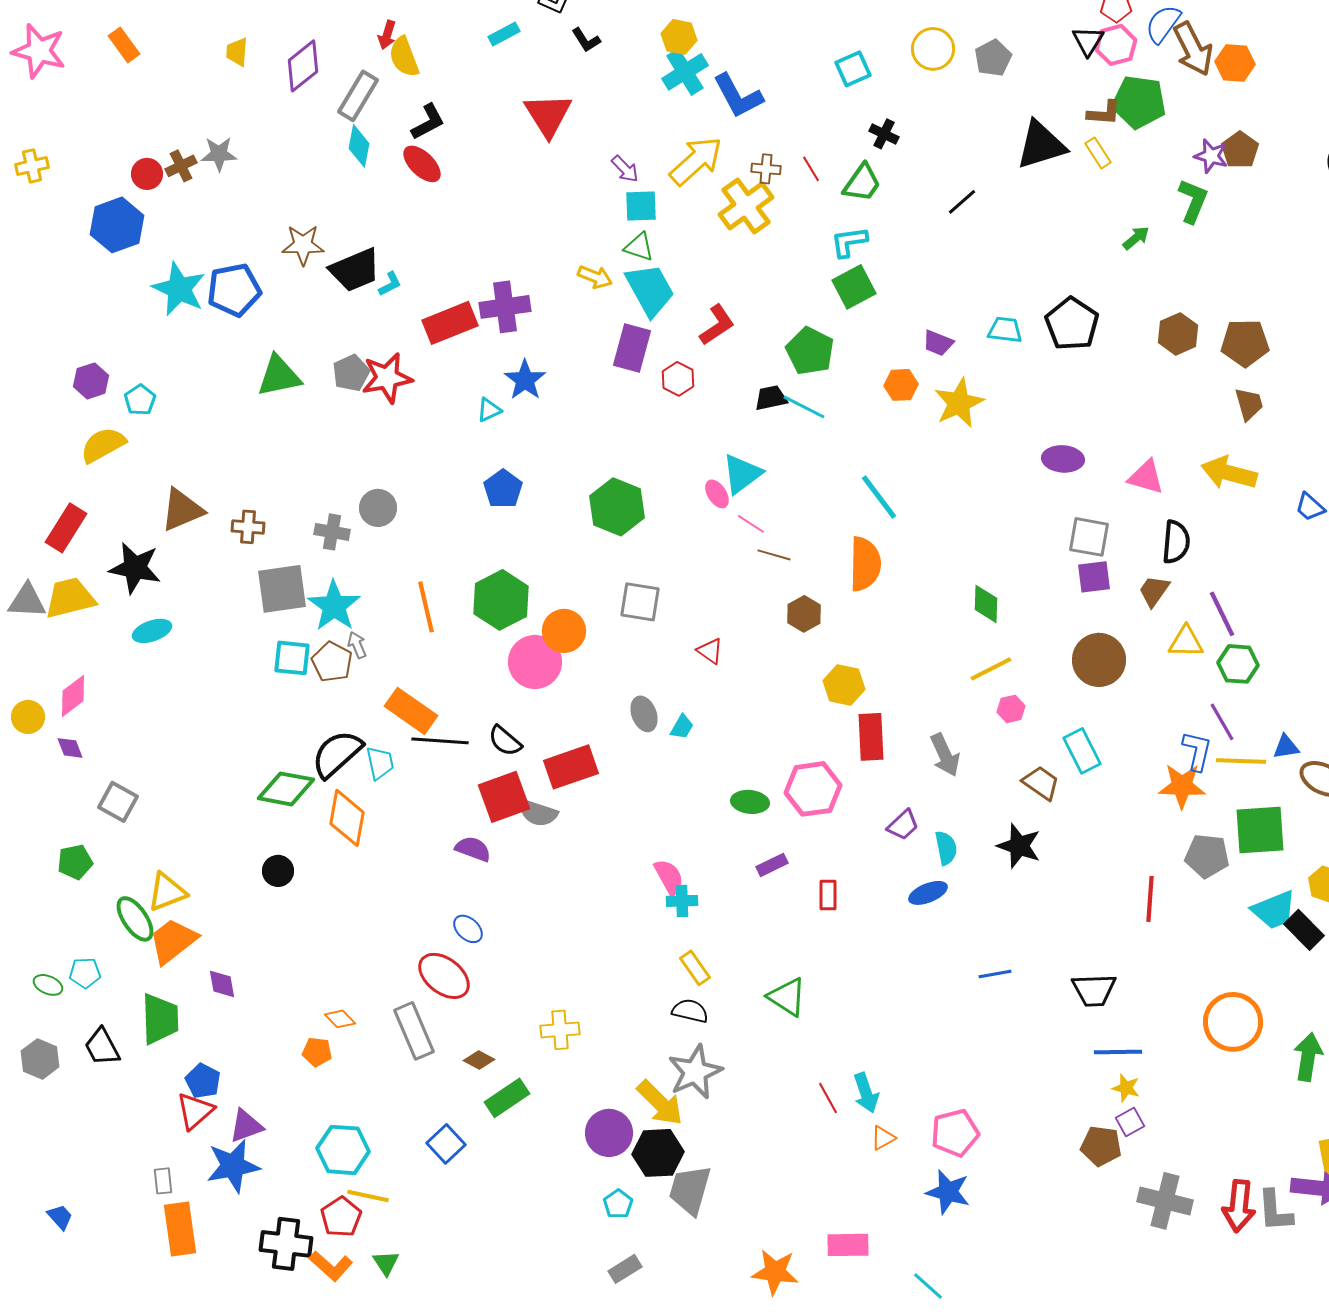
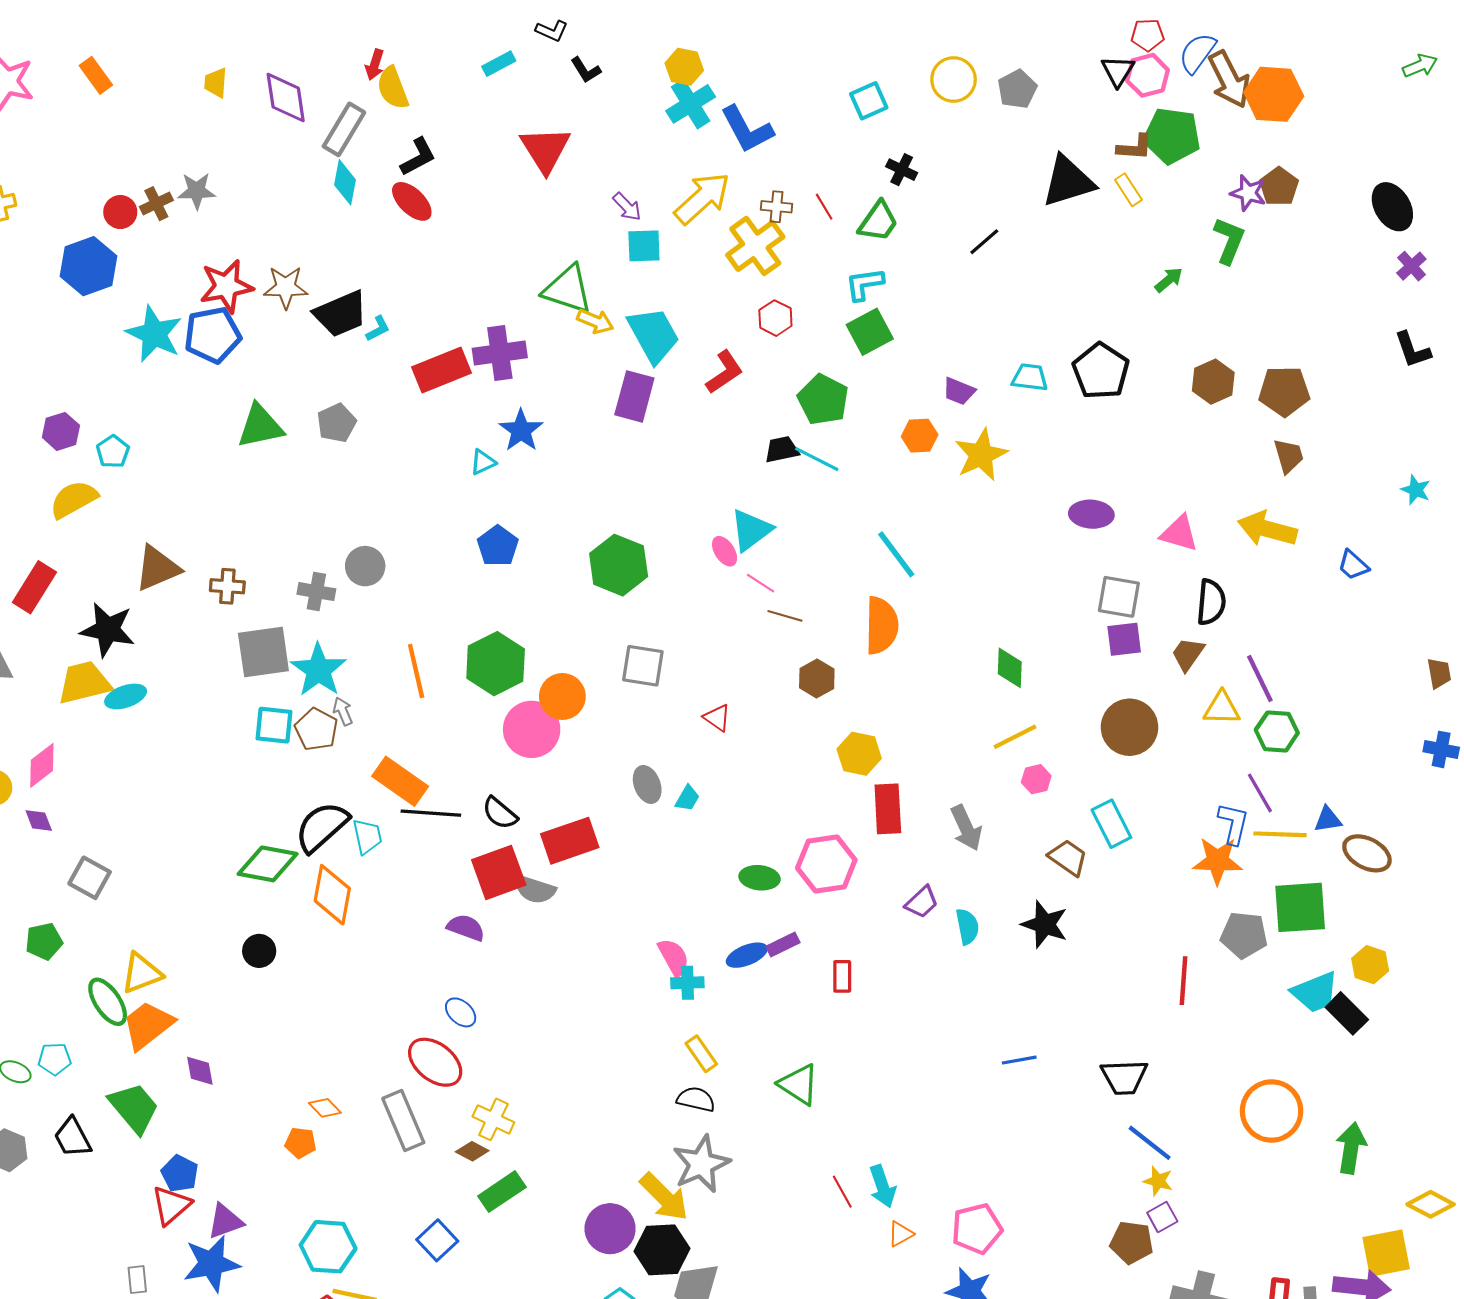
orange hexagon: (1235, 63) -> (1274, 94), size x1.4
purple diamond: (303, 66) -> (286, 98), turned -60
green triangle: (639, 247) -> (568, 289), moved, size x1.6
red star: (387, 378) -> (226, 286), moved
red hexagon: (678, 379) -> (775, 318), moved
yellow trapezoid: (70, 598) -> (84, 683), moved
blue ellipse: (928, 893) -> (747, 955), moved
green trapezoid: (160, 1019) -> (134, 1108), turned -38
yellow cross: (560, 1030) -> (493, 1119), moved, turned 30
blue line: (1118, 1052) -> (1150, 1143), turned 39

